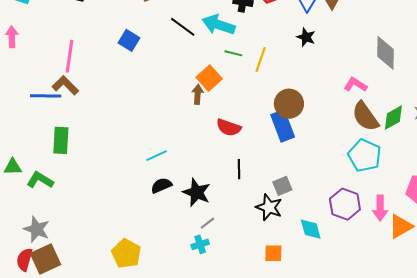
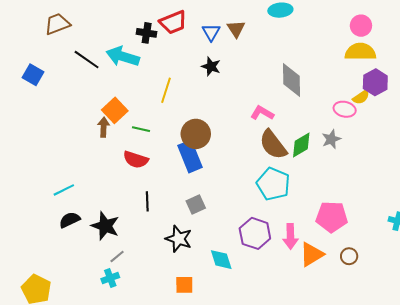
green line: (233, 53) -> (141, 129), moved
gray square: (282, 186) -> (196, 205), moved

